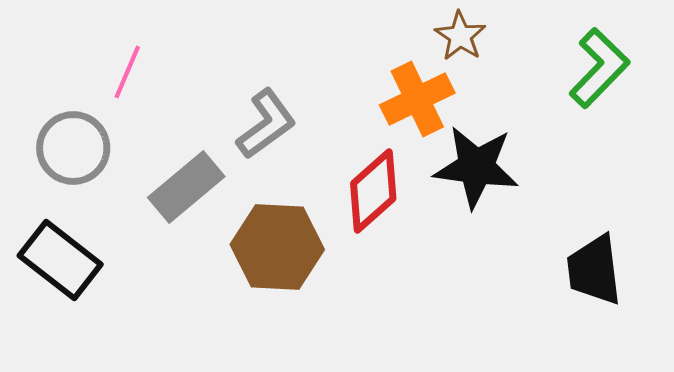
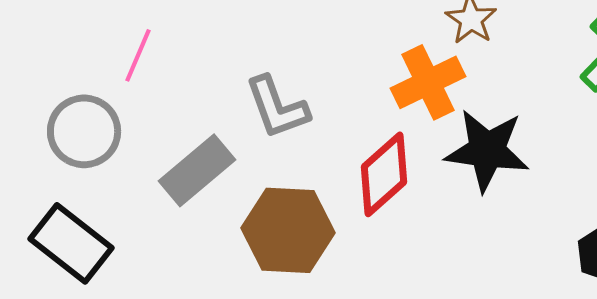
gray L-shape: (266, 124) -> (277, 107), turned 106

